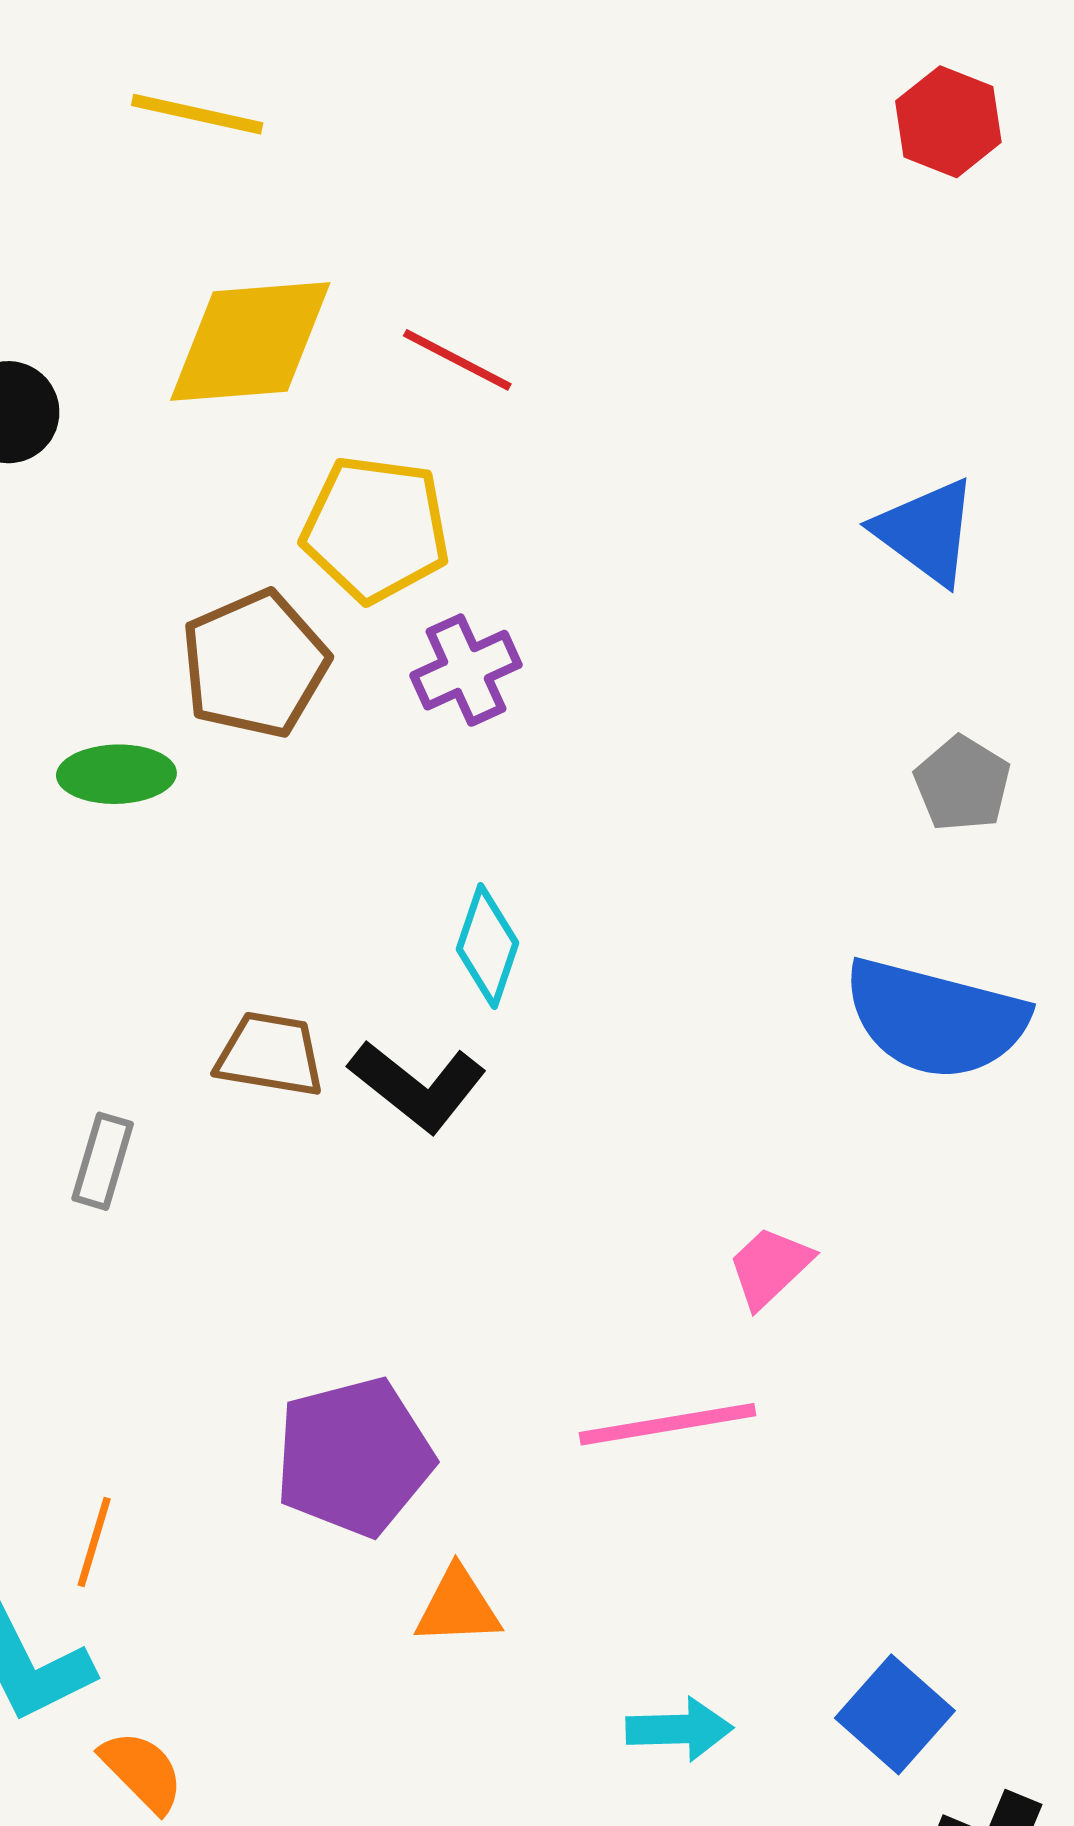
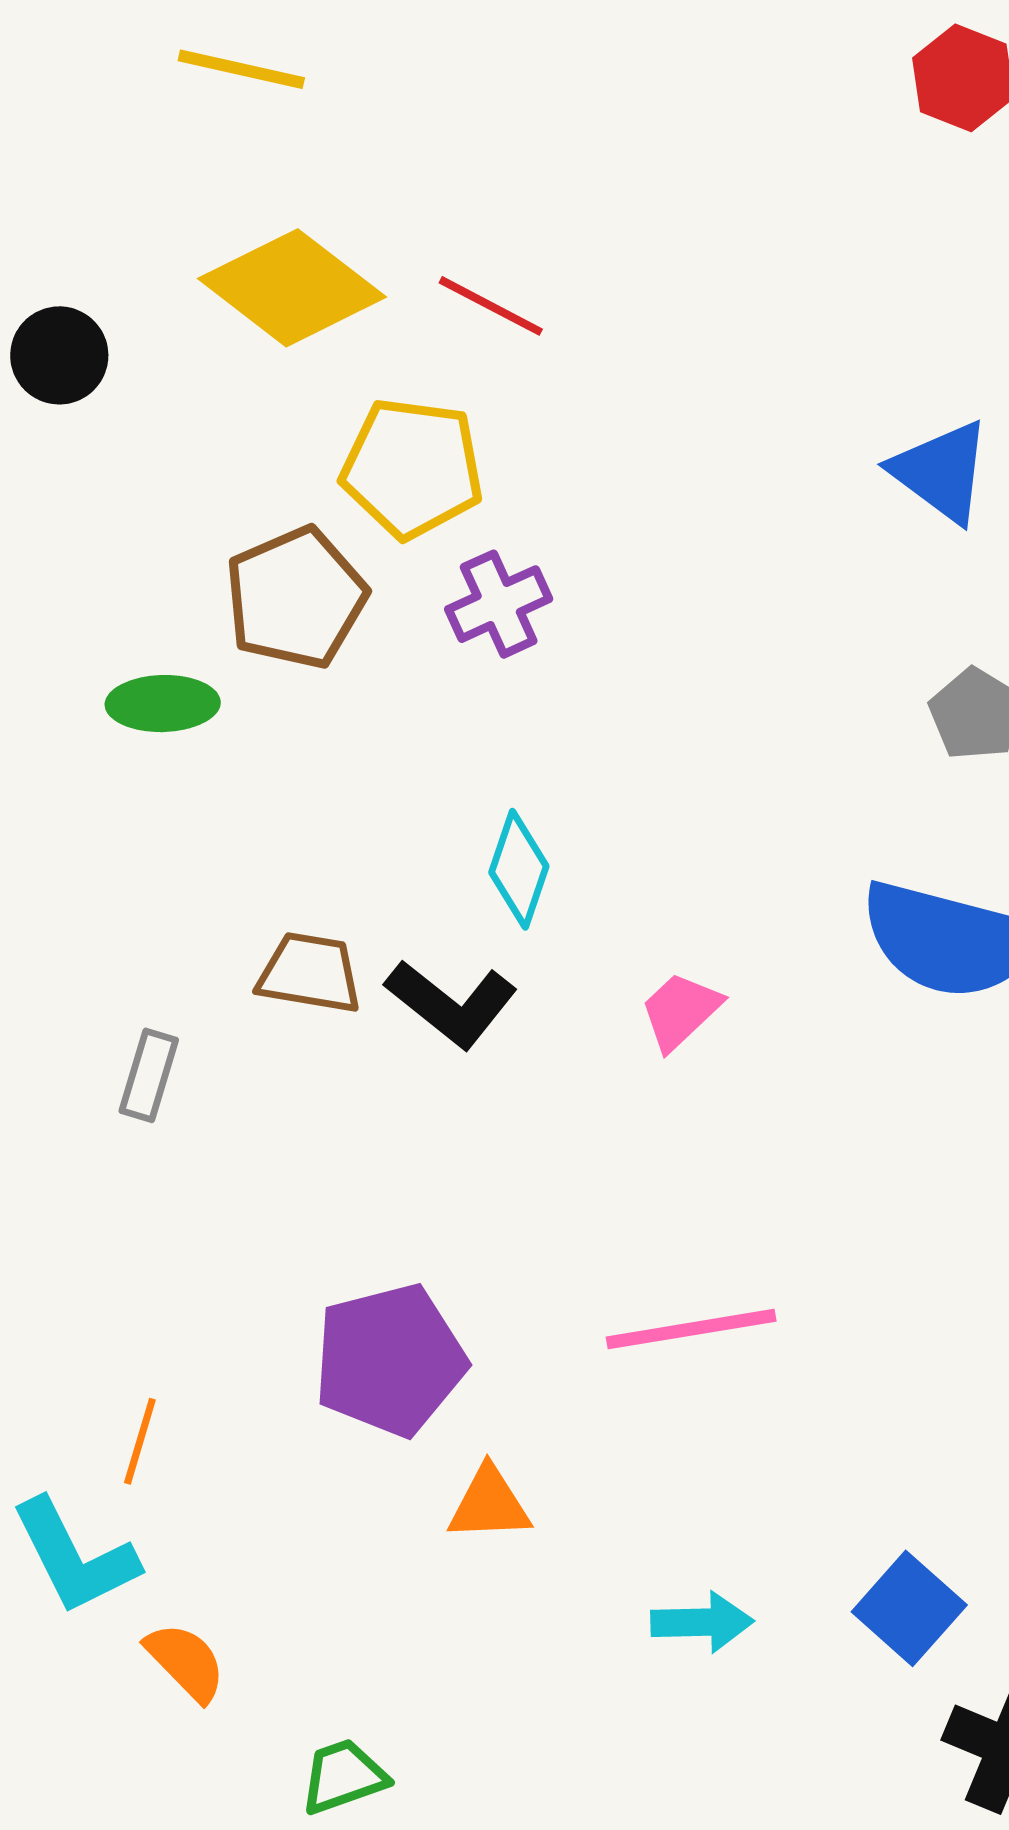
yellow diamond: (250, 341) -> (292, 288), turned 42
pink trapezoid: (770, 1267) -> (680, 1011), moved

